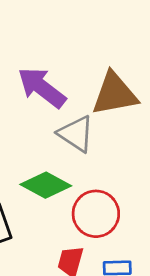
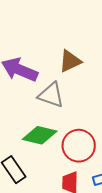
brown triangle: (115, 94) -> (70, 61), size x0.7

